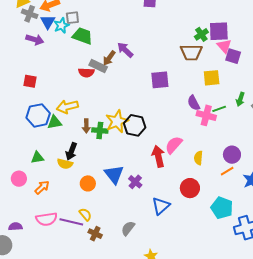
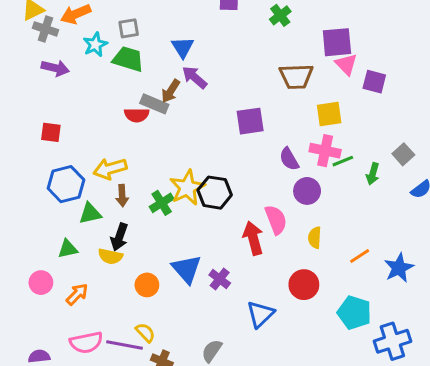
gray square: (72, 18) -> (129, 28), moved
blue triangle: (48, 22) -> (183, 47), moved
green cross: (201, 34) -> (280, 15), moved
purple square: (233, 56) -> (374, 82), moved
green arrow: (240, 99) -> (373, 174), moved
purple semicircle: (194, 103) -> (289, 159), moved
pink cross: (206, 115) -> (325, 151), moved
green triangle: (55, 122) -> (90, 213), moved
brown arrow: (86, 126) -> (122, 196), moved
green cross: (100, 131) -> (162, 203), turned -35
pink semicircle: (174, 145) -> (276, 220), turned 120
purple circle: (232, 155) -> (307, 191), moved

